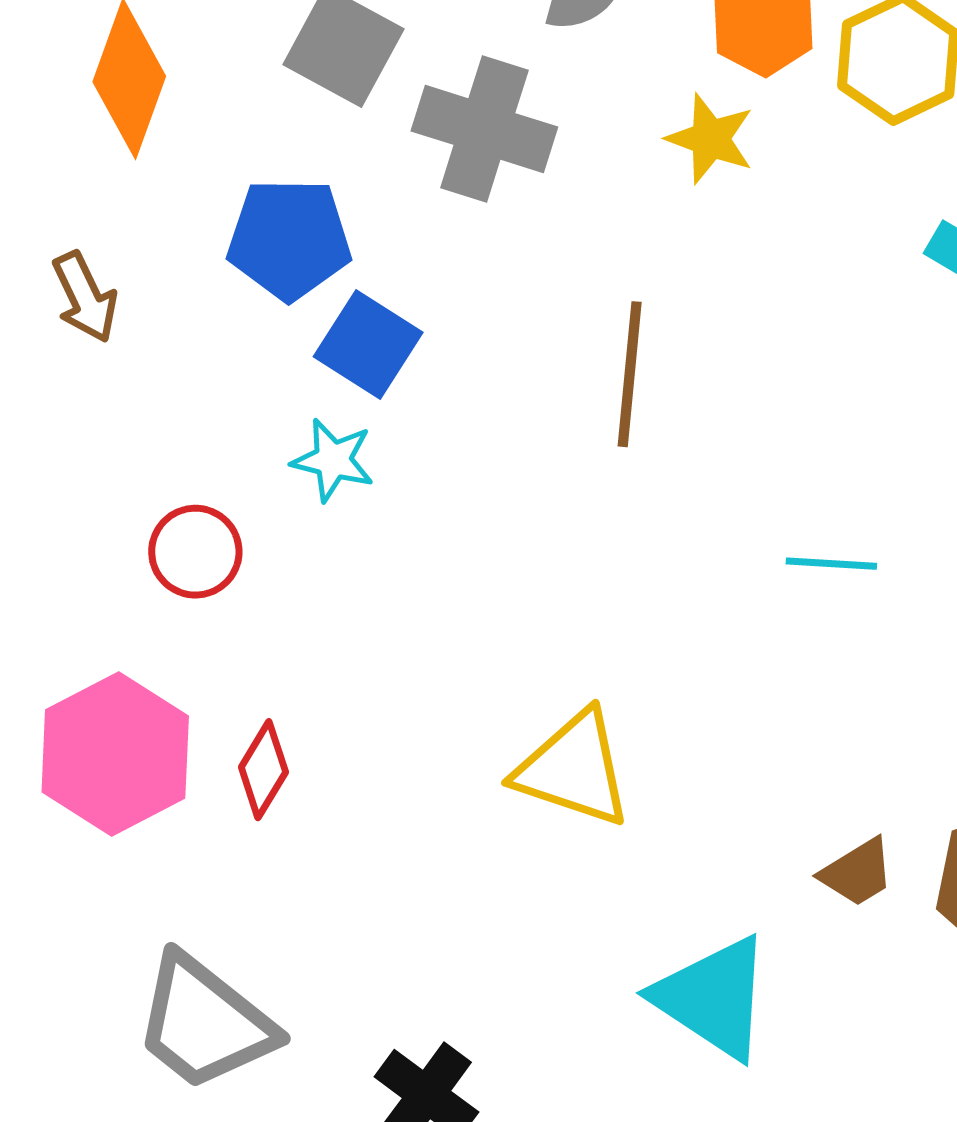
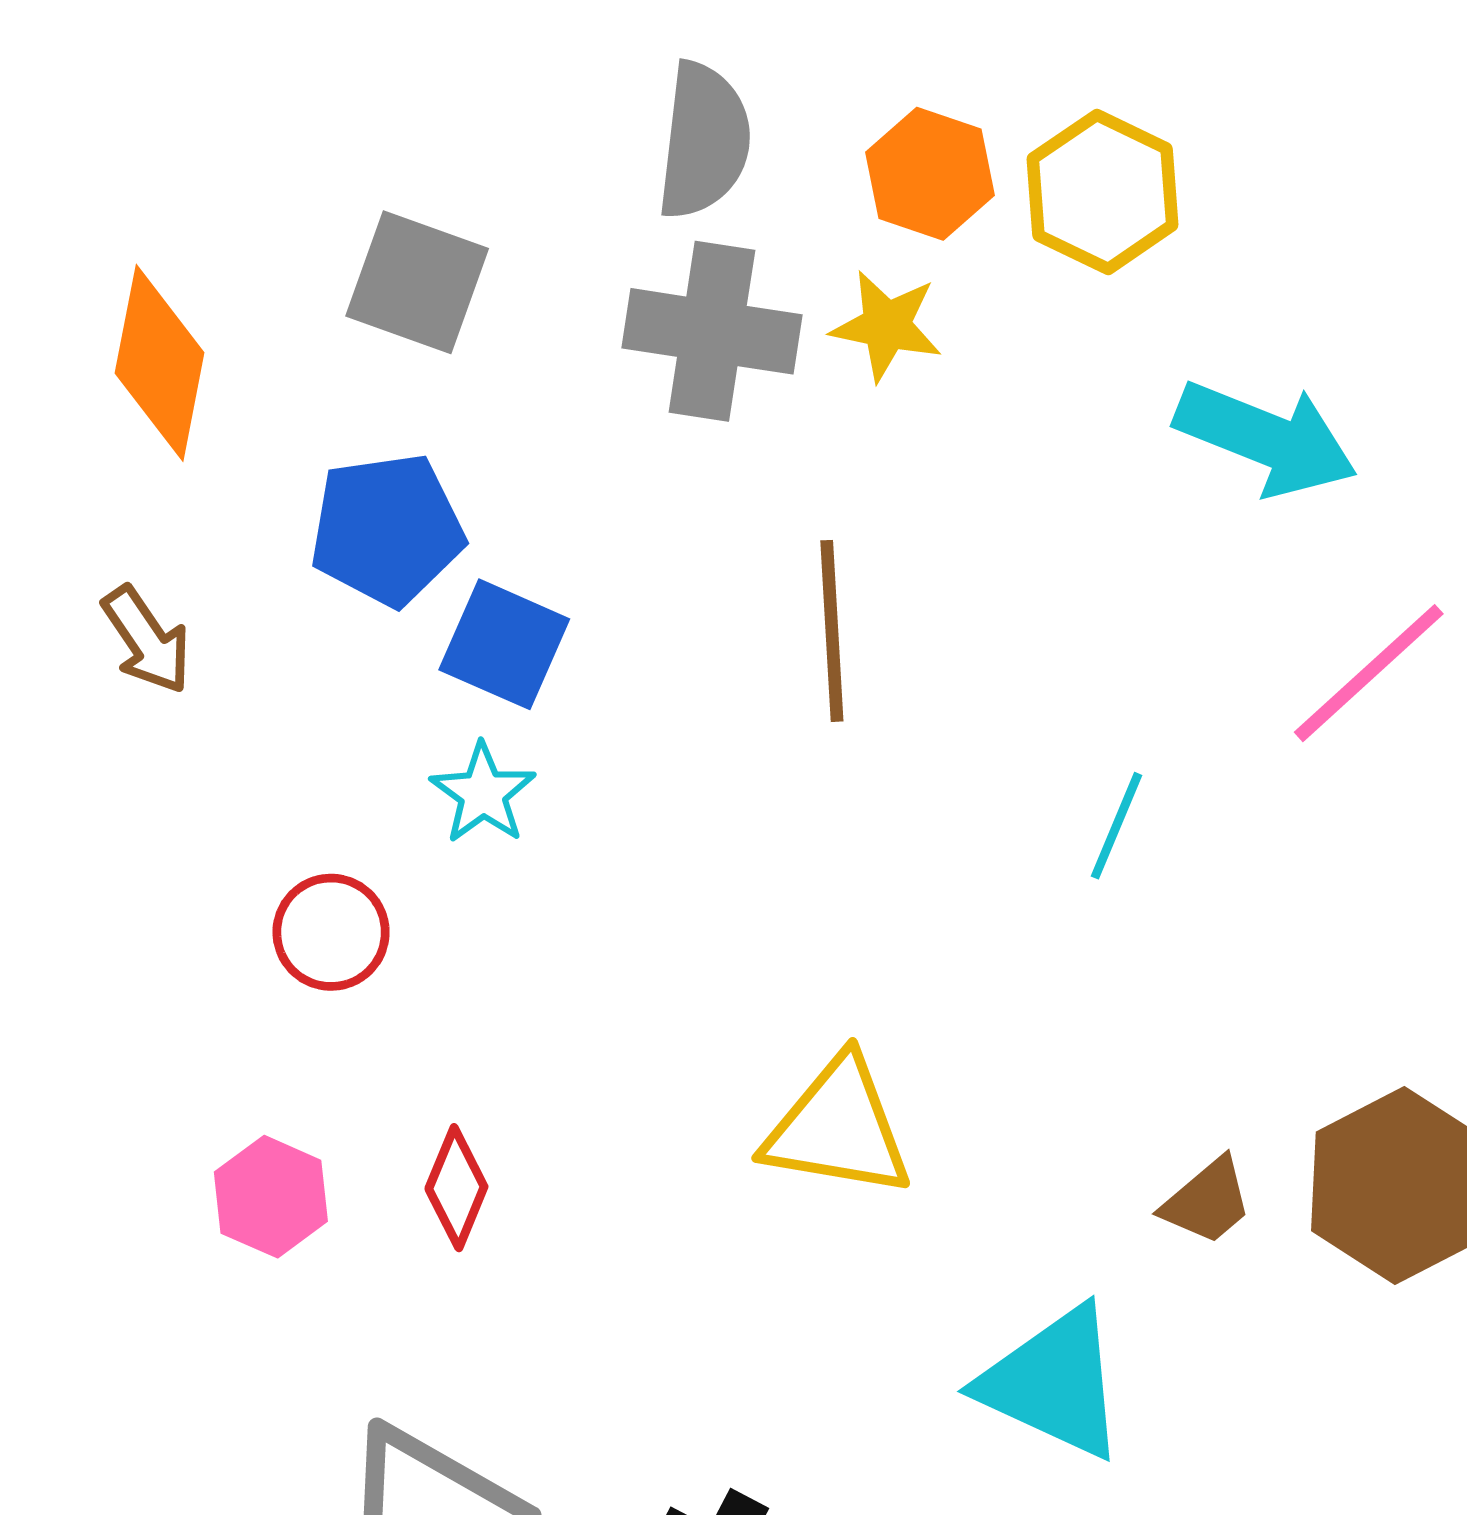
gray cross: (484, 129) -> (712, 331), moved
cyan star: (333, 460) -> (483, 793), turned 30
cyan line: (831, 564) -> (1116, 826), turned -62
pink hexagon: (115, 754) -> (271, 1197), size x0.6

